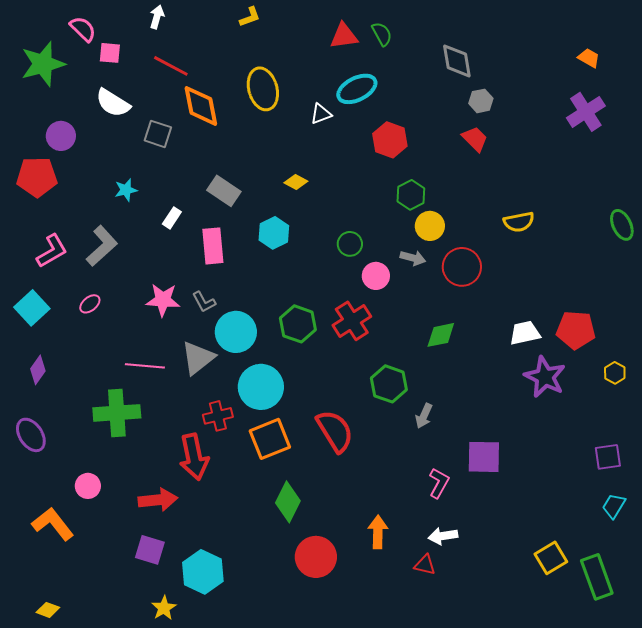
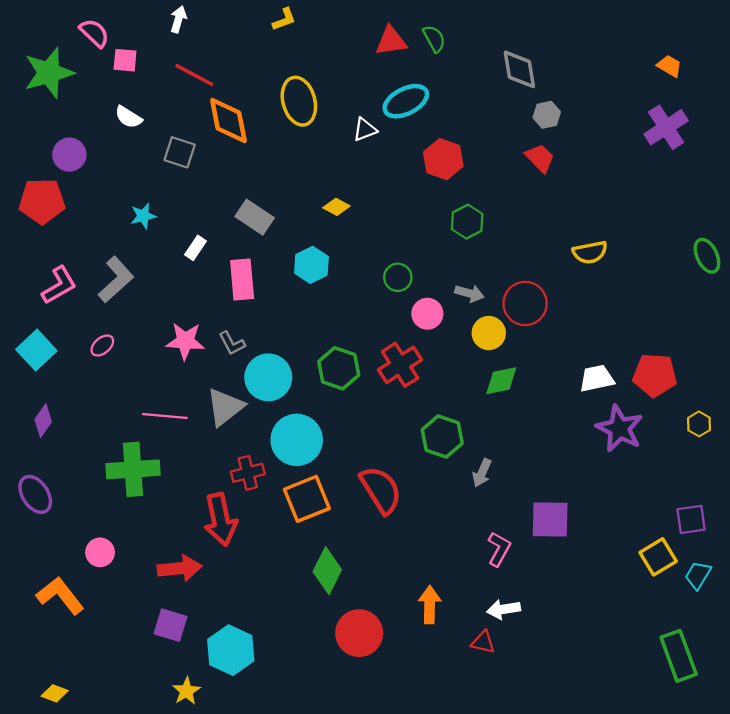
white semicircle: (113, 103) -> (128, 117), size x0.7
yellow circle: (430, 226) -> (489, 333), moved
yellow square: (551, 558) -> (658, 557), moved

